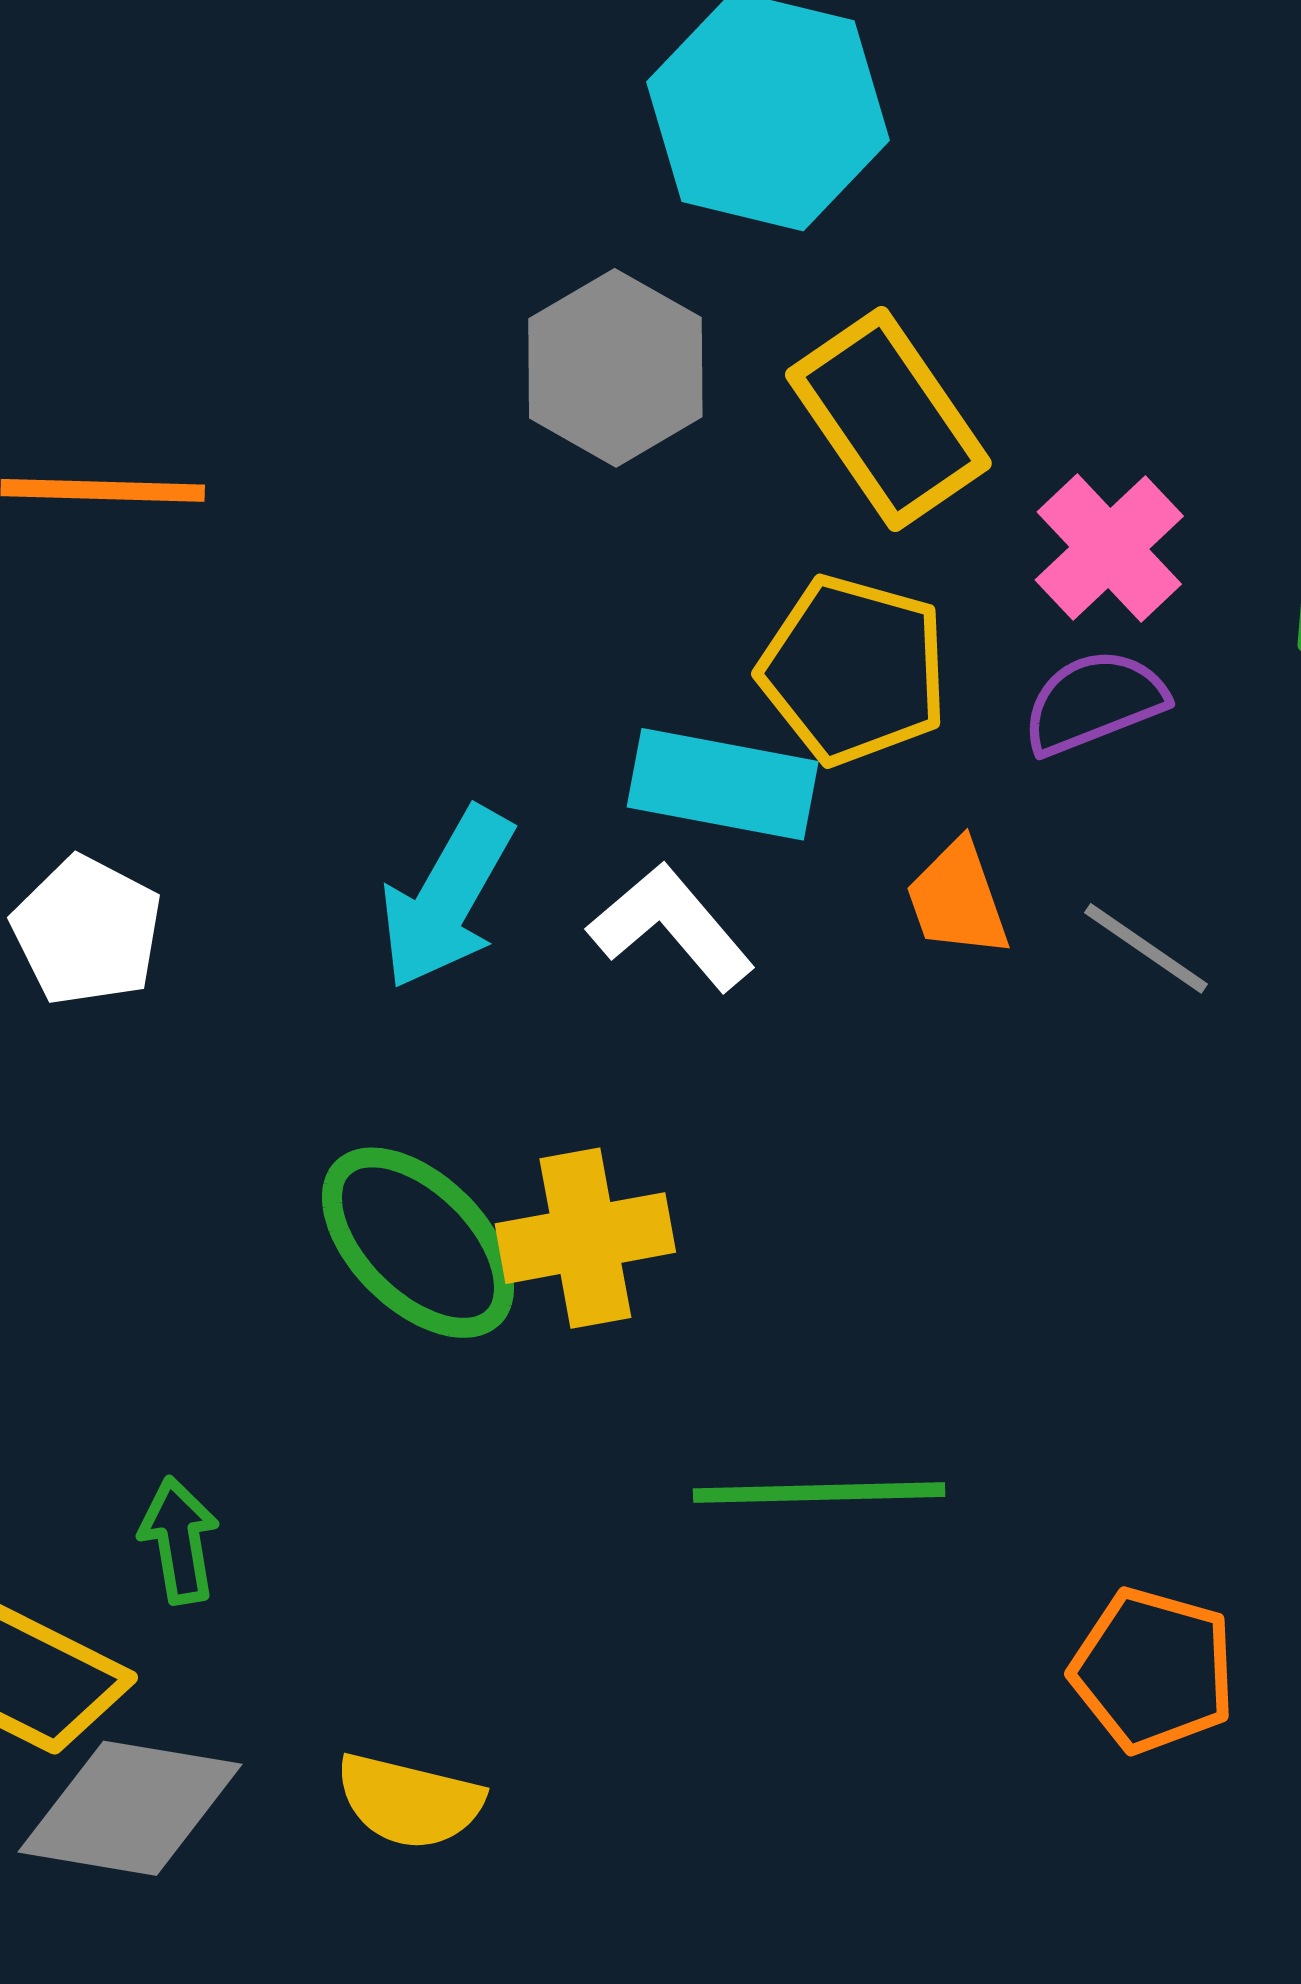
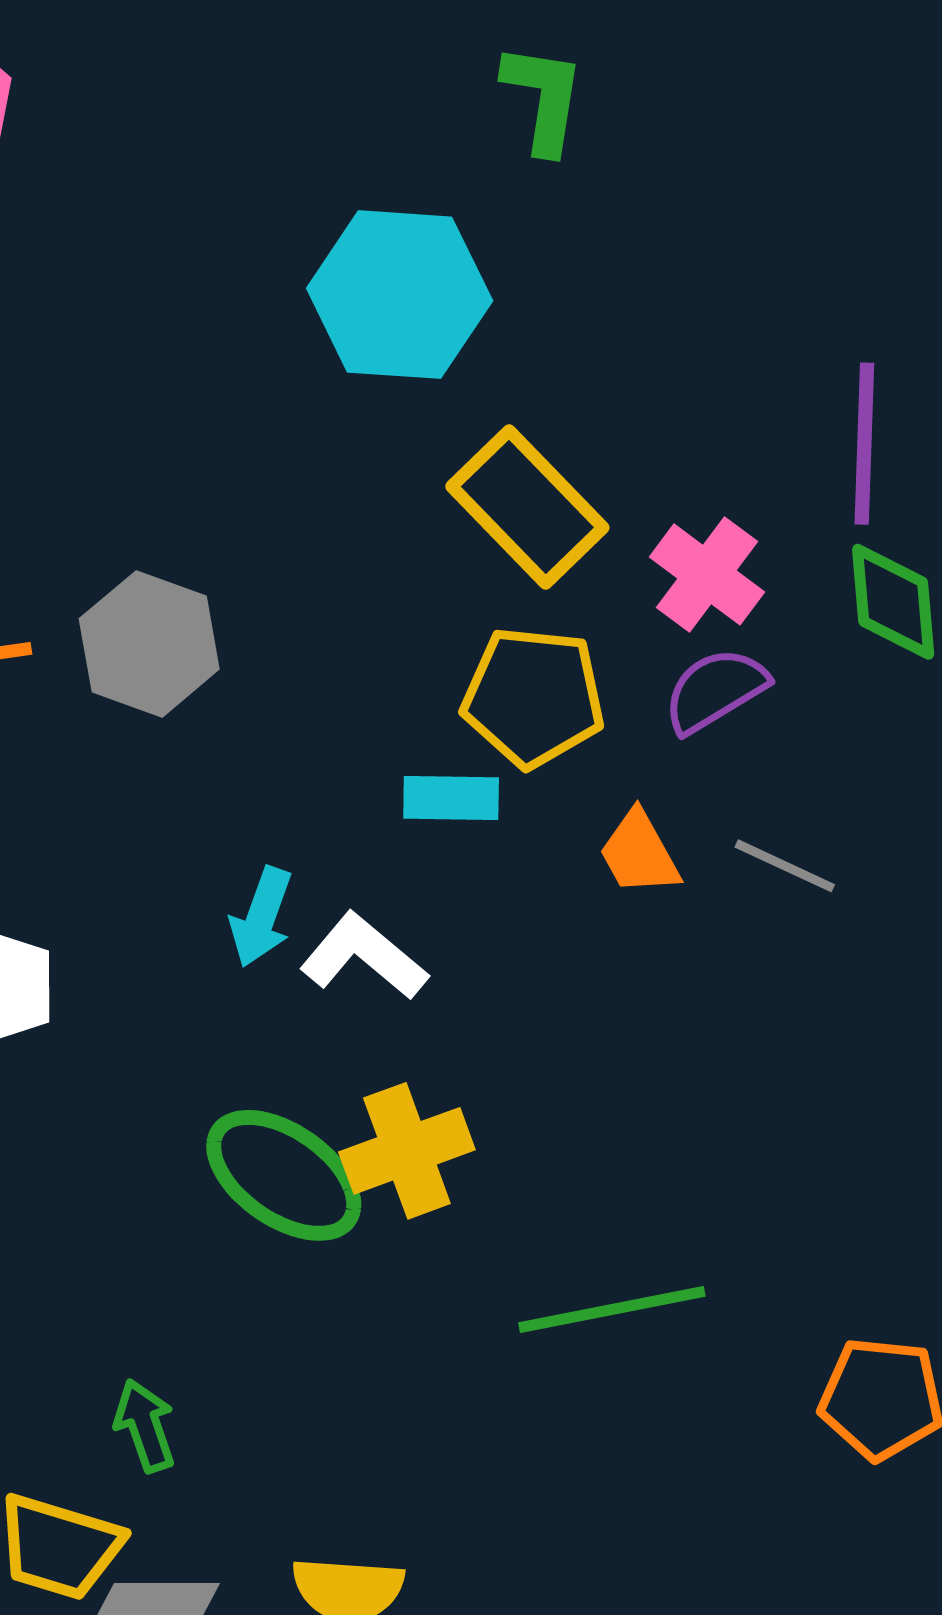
gray hexagon: (615, 368) -> (149, 644), moved
cyan rectangle: (723, 784) -> (451, 798), size x0.7
cyan arrow: (446, 898) -> (261, 917), size x0.7
white L-shape: (671, 927) -> (364, 956), moved

